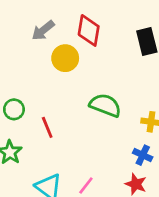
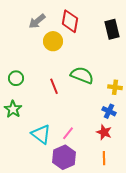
red line: (47, 127) -> (54, 86), moved

